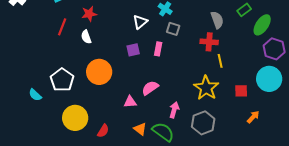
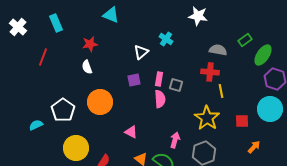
gray semicircle: (217, 20) -> (218, 50), turned -60
red line: (62, 27) -> (43, 57), moved
gray square: (173, 29) -> (176, 85), moved
pink semicircle: (150, 88) -> (160, 99), moved, turned 120
cyan semicircle: (35, 95) -> (36, 125), turned 112
pink triangle: (130, 102) -> (131, 132), turned 32

